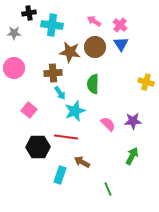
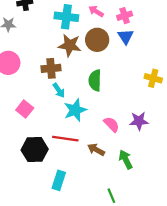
cyan cross: (52, 25) -> (66, 17), moved
pink cross: (120, 25) -> (125, 16), turned 32
green arrow: (132, 156) -> (126, 159), moved, turned -54
brown arrow: (82, 162) -> (96, 150), moved

